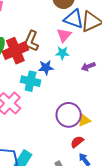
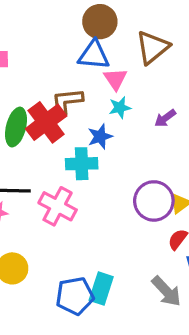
blue triangle: (74, 19) -> (94, 55), moved
brown L-shape: (31, 41) -> (67, 101), turned 75

